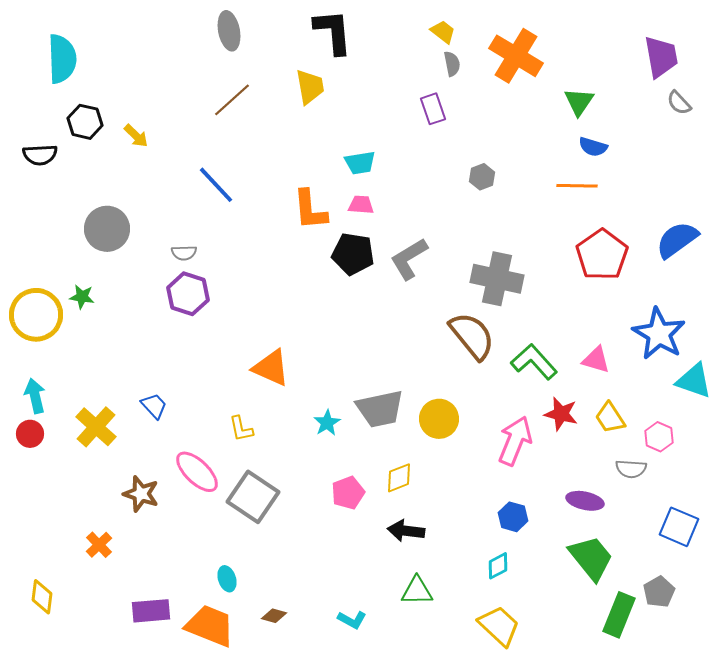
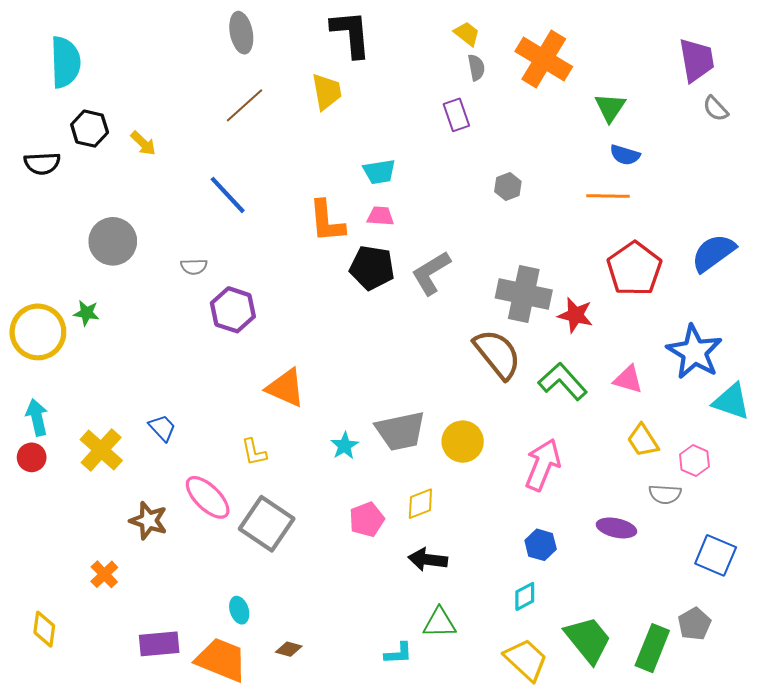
purple hexagon: (188, 294) -> (233, 310), moved
red star: (561, 414) -> (575, 315), moved
green trapezoid: (591, 558) -> (588, 640), moved
cyan L-shape: (352, 620) -> (398, 653), moved, turned -32

